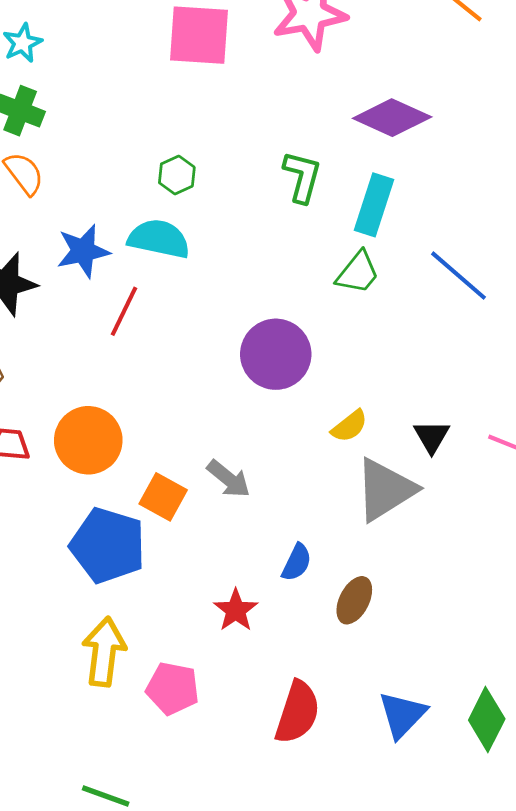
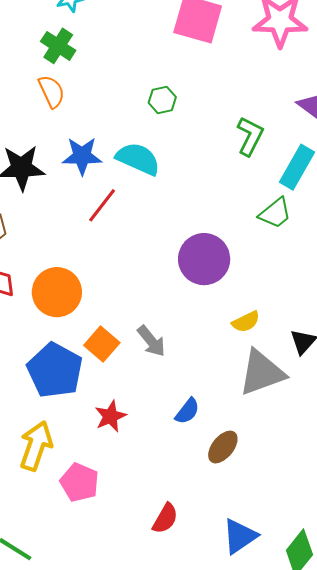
green hexagon: (177, 175) -> (162, 100), moved
red star: (236, 610) -> (110, 416), moved
red semicircle: (298, 712) -> (165, 518), size x0.7

